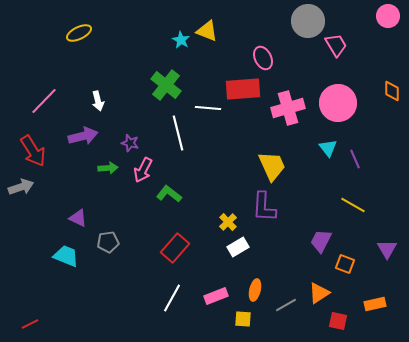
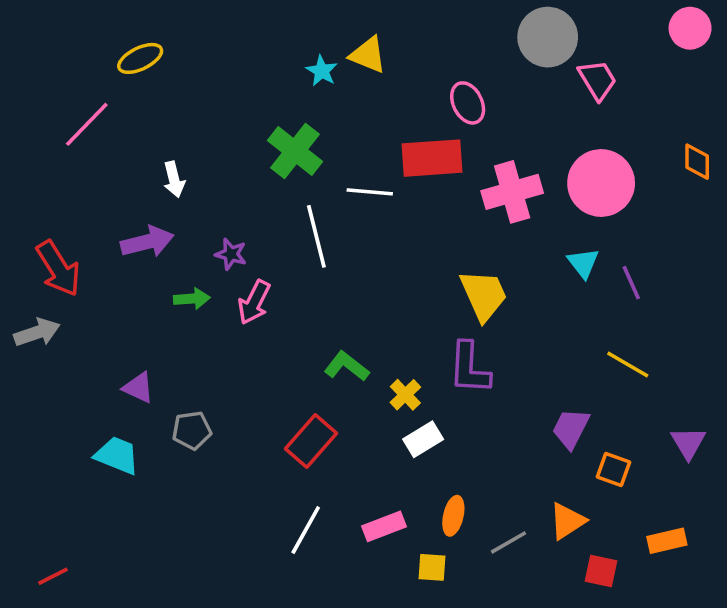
pink line: (44, 101) -> (87, 124), moved
green L-shape: (169, 194) -> (347, 366), moved

